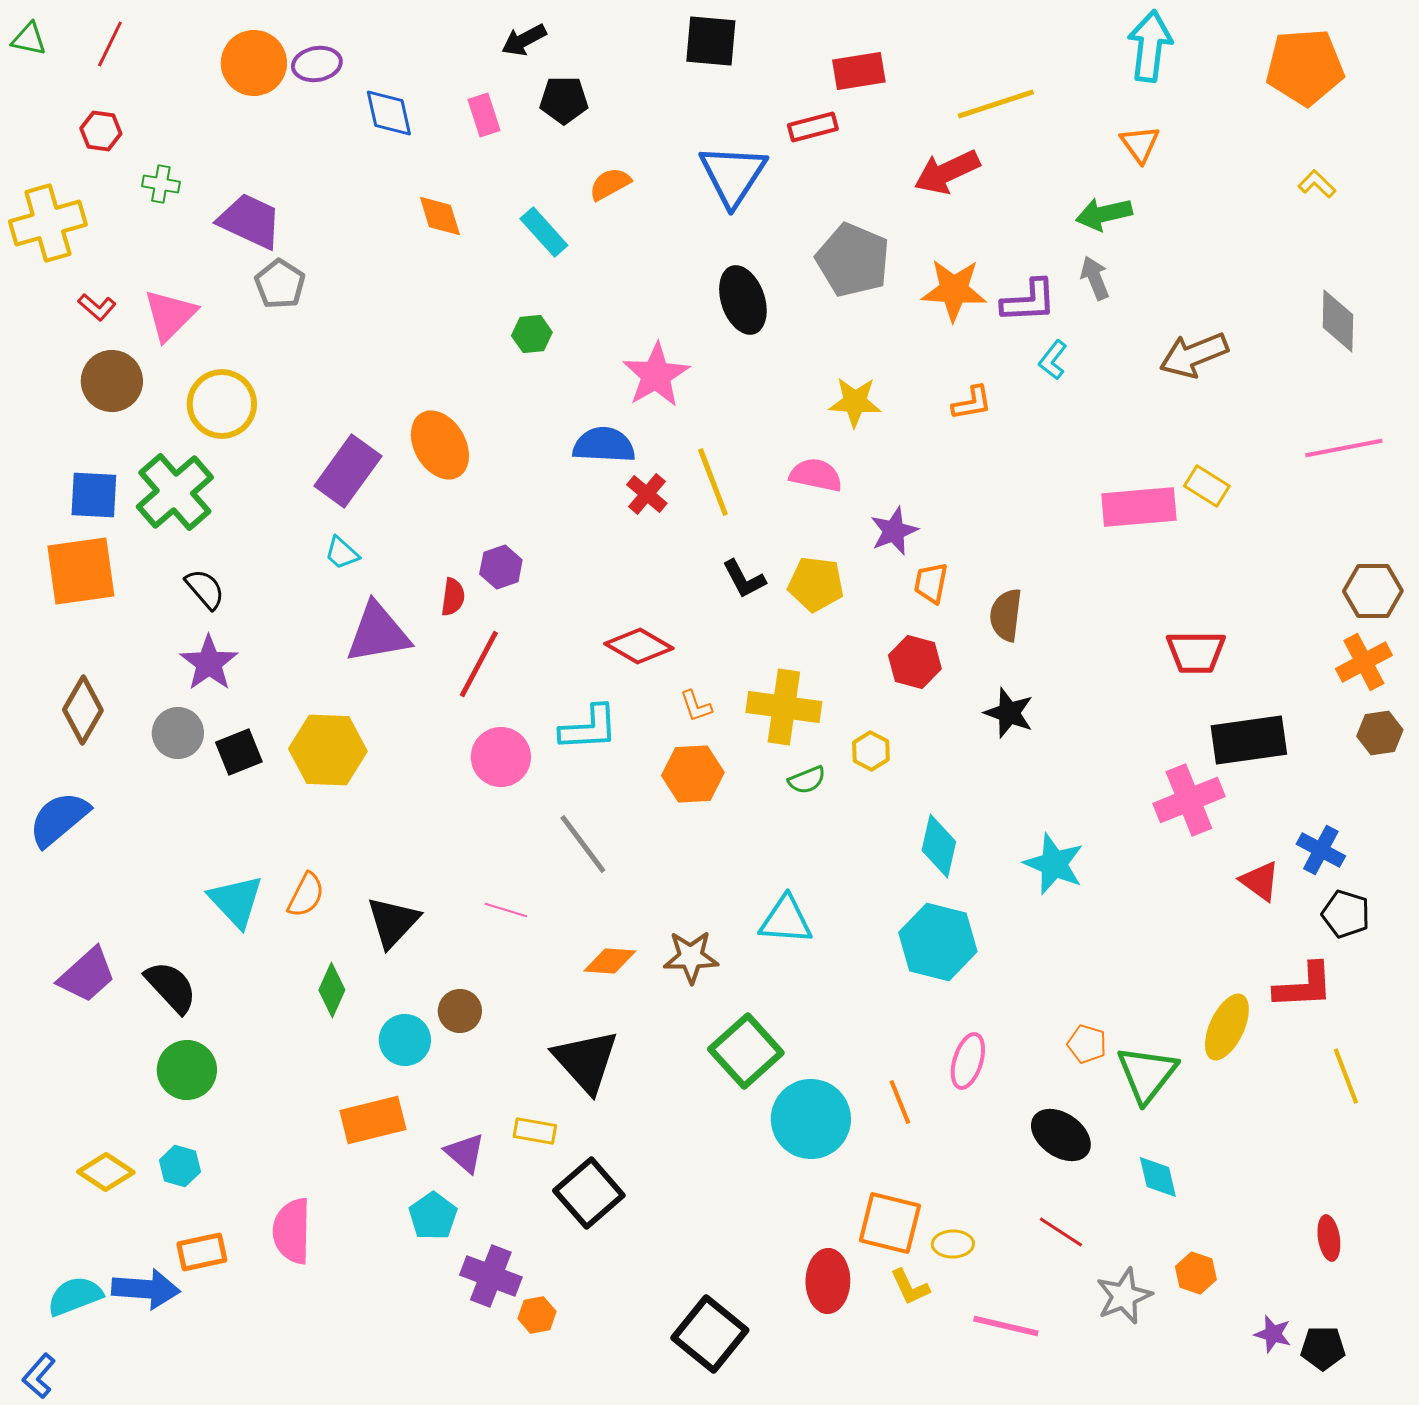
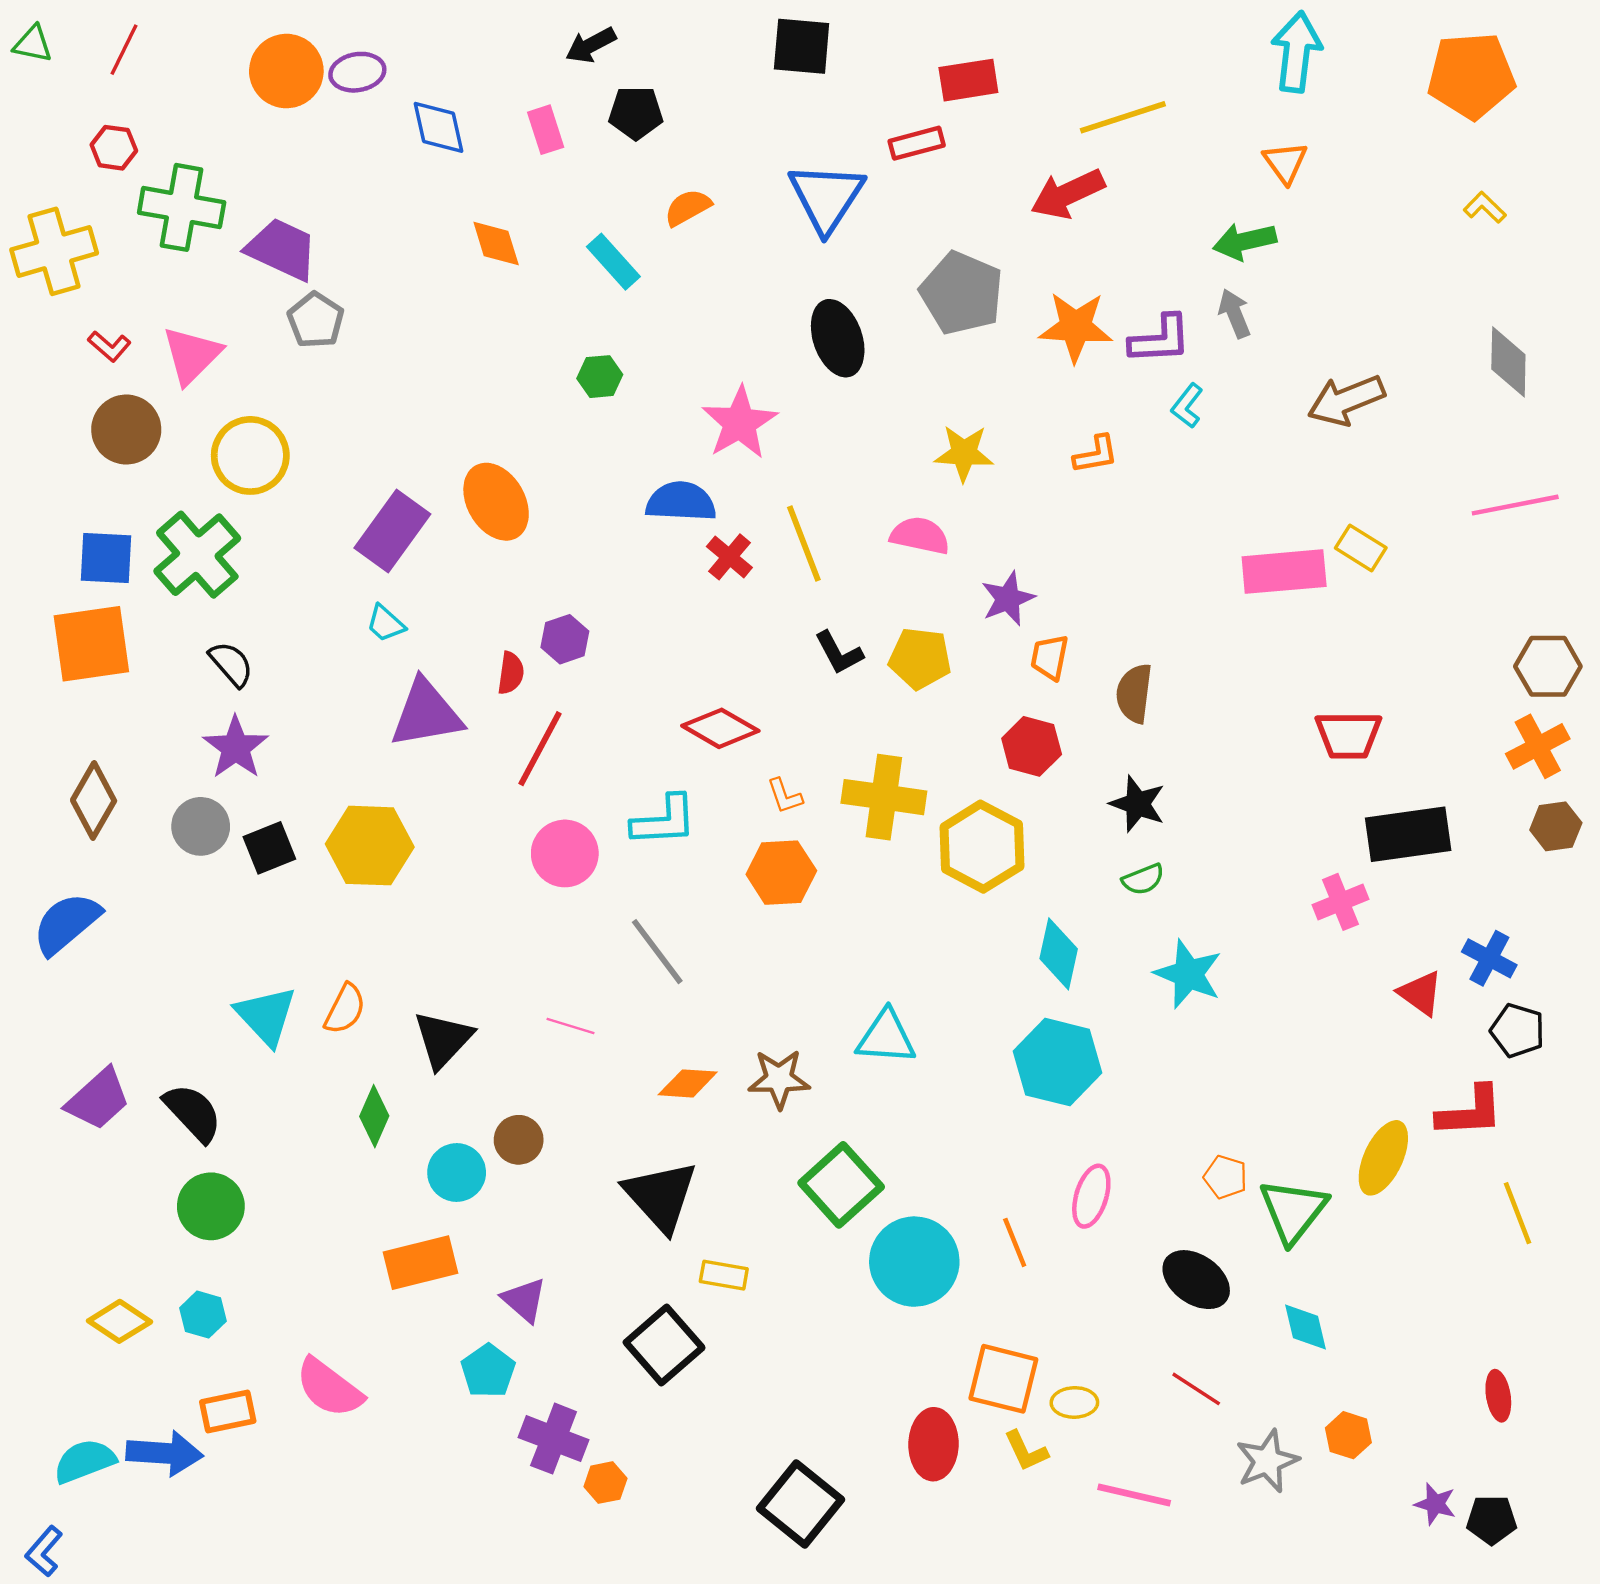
green cross: (161, 184) -> (182, 207), size x2.0
yellow hexagon: (871, 751) -> (982, 847), size x2.0
green semicircle: (807, 780) -> (1143, 879), moved
pink cross: (1189, 800) -> (1340, 902), size x0.7
yellow rectangle: (535, 1131) -> (724, 1275), moved
pink semicircle: (292, 1231) -> (329, 1388), turned -54

